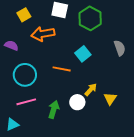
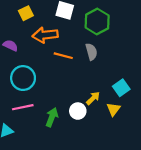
gray semicircle: (120, 48) -> (91, 52), moved
cyan square: (83, 54) -> (121, 88), moved
orange line: (62, 69) -> (63, 56), moved

